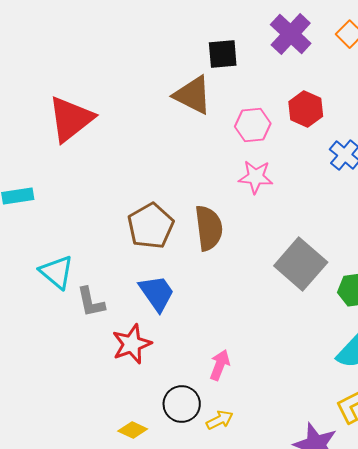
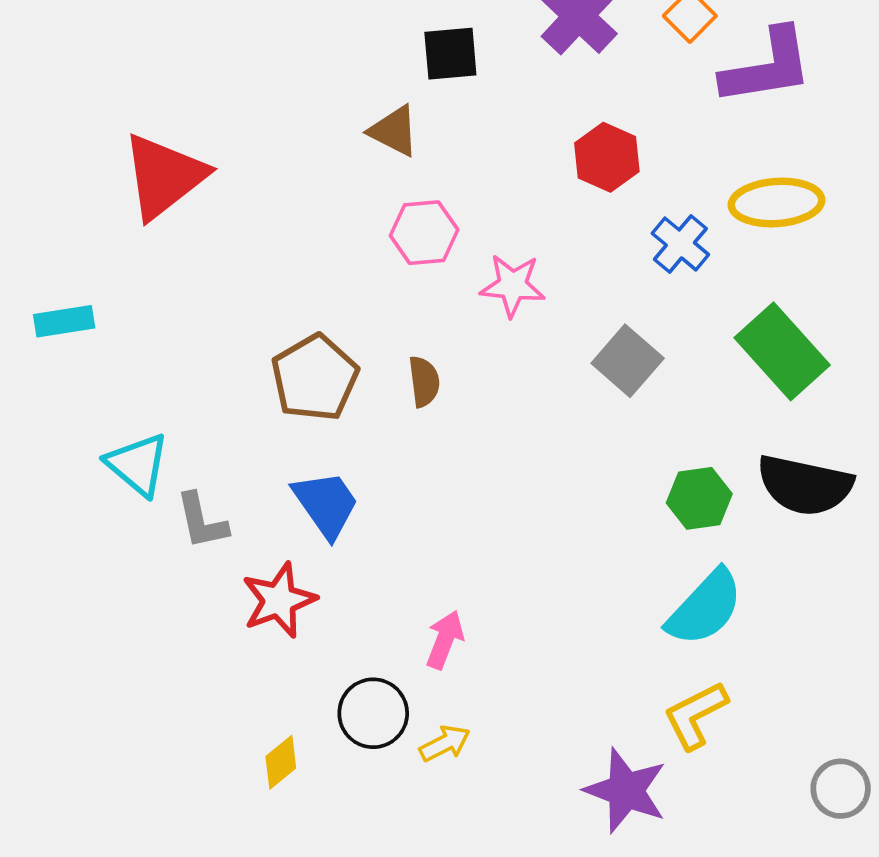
brown triangle: (193, 95) -> (394, 131), size x0.7
pink hexagon: (253, 125) -> (424, 233), moved
brown semicircle: (209, 228) -> (424, 382), size x0.6
gray square: (301, 264) -> (628, 361), moved, size x0.7
yellow diamond: (133, 430) -> (281, 762), turned -64

